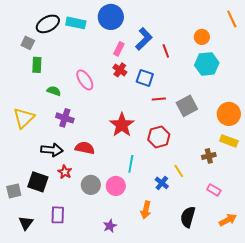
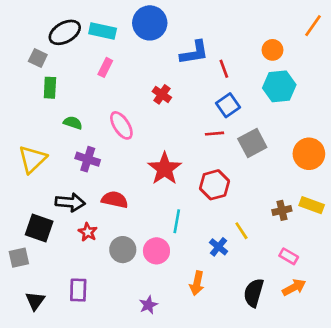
orange line: (232, 19) -> (313, 26), turned 60
blue L-shape: (144, 39) -> (194, 53), turned 35
pink rectangle: (119, 49) -> (105, 67), moved
blue square: (145, 78) -> (228, 105), moved, turned 36
pink ellipse: (85, 80) -> (121, 125), moved
yellow rectangle: (229, 141) -> (312, 205), moved
black square: (38, 182) -> (39, 228), moved
orange arrow: (228, 220) -> (294, 287), moved

